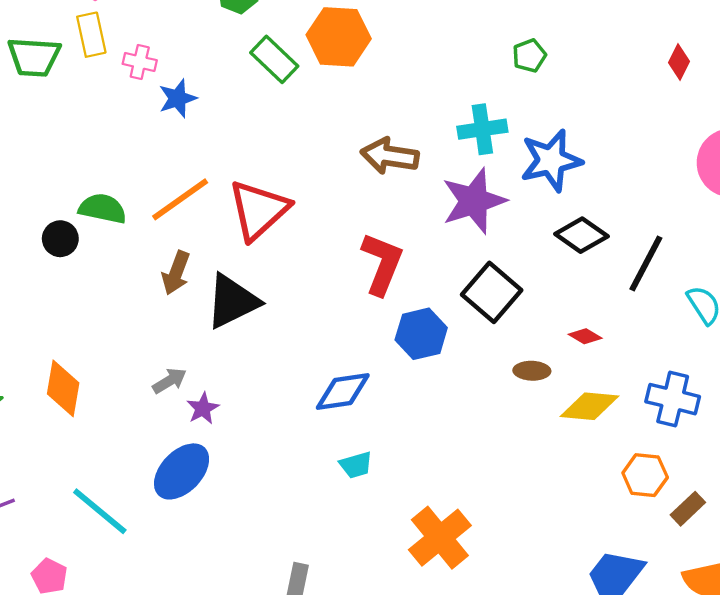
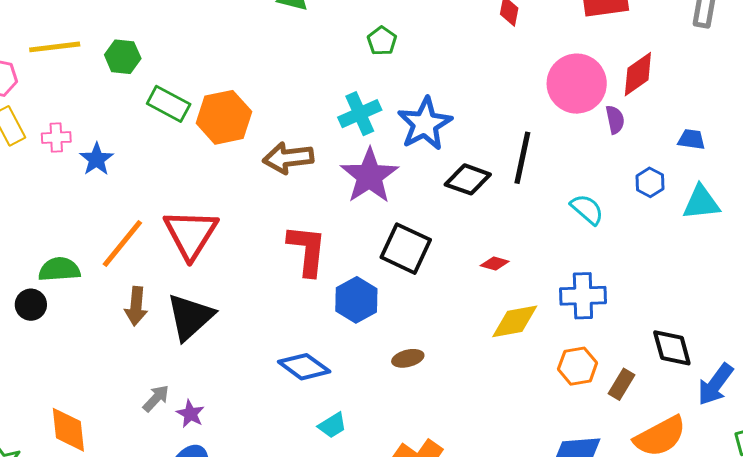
orange hexagon: (339, 37) -> (224, 117), moved
black line: (646, 263) -> (522, 158), moved
brown ellipse: (532, 371) -> (408, 358), moved
blue diamond: (343, 391) -> (304, 367), turned 60

